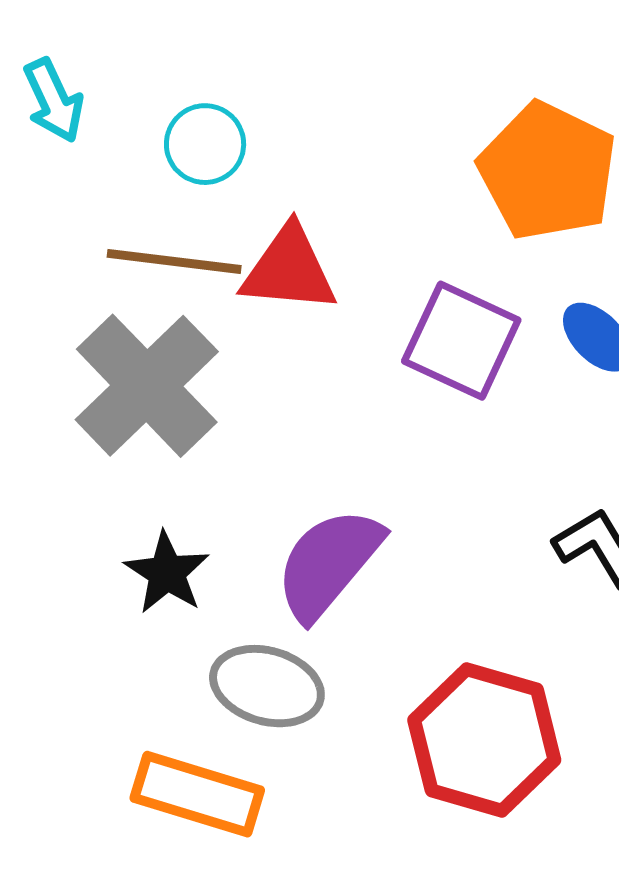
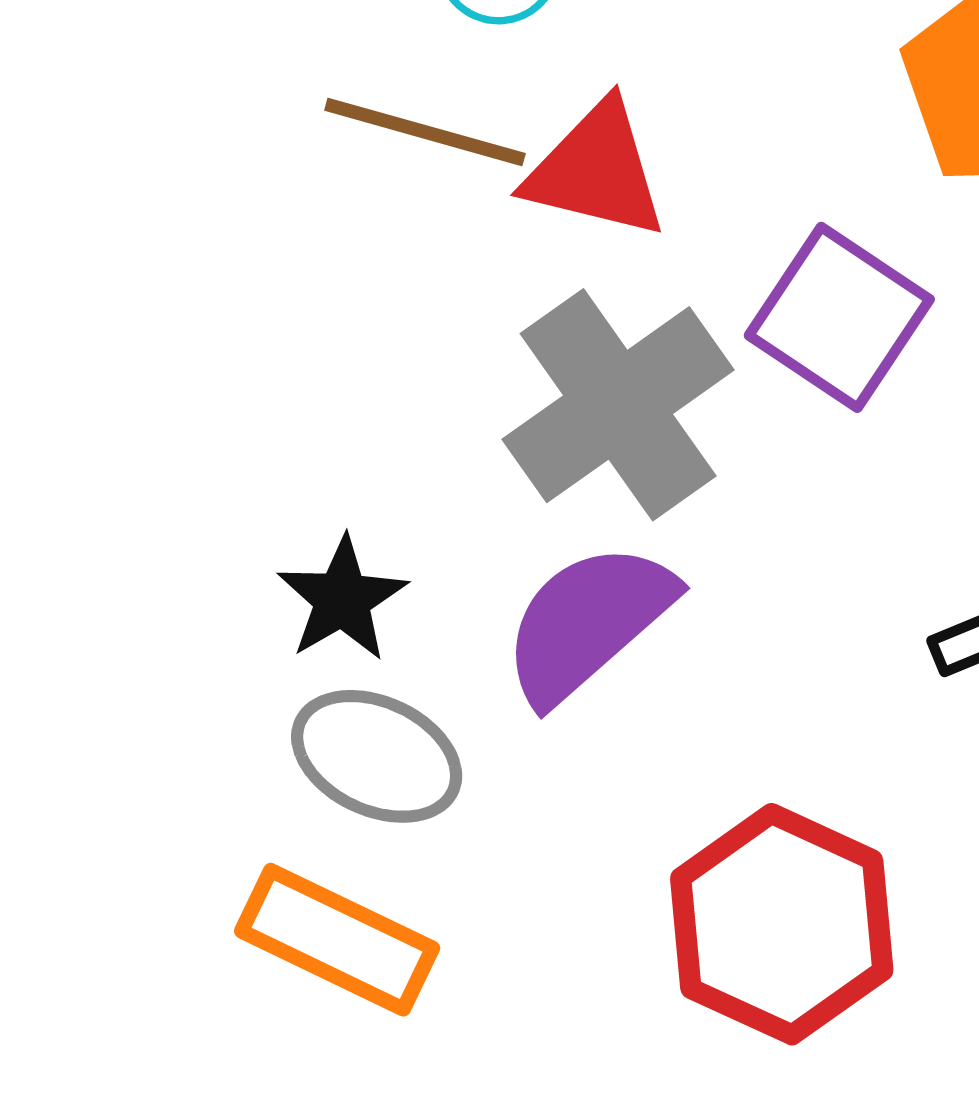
gray cross: (147, 386) -> (618, 405), moved
gray ellipse: (267, 686) -> (377, 756), moved

